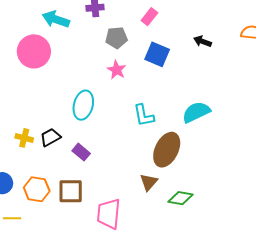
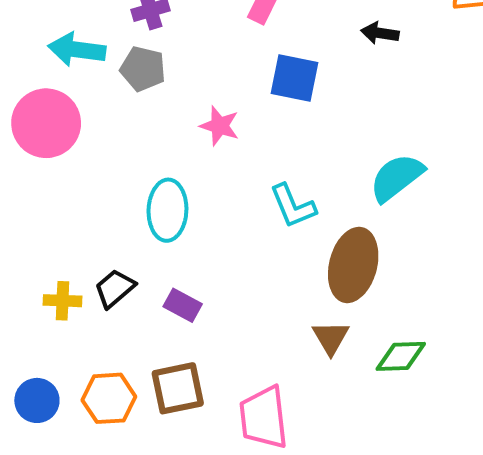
gray pentagon: (116, 38) -> (143, 69), moved, turned 30

